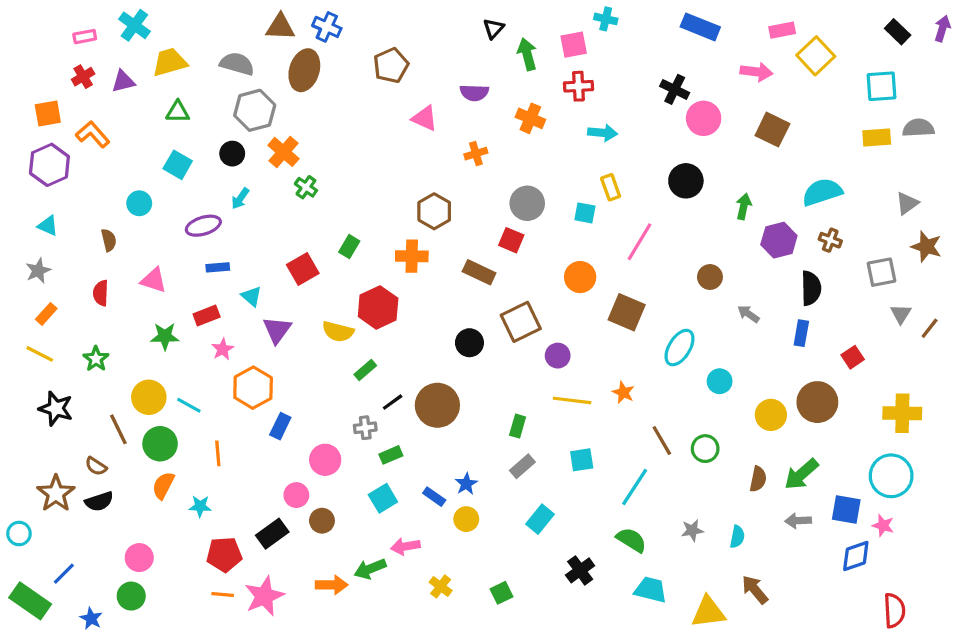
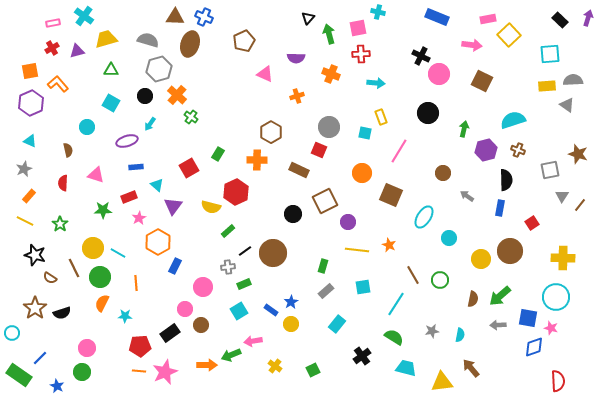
gray triangle: (907, 203) -> (567, 105), moved, turned -49
brown semicircle: (96, 466) -> (50, 278), moved

